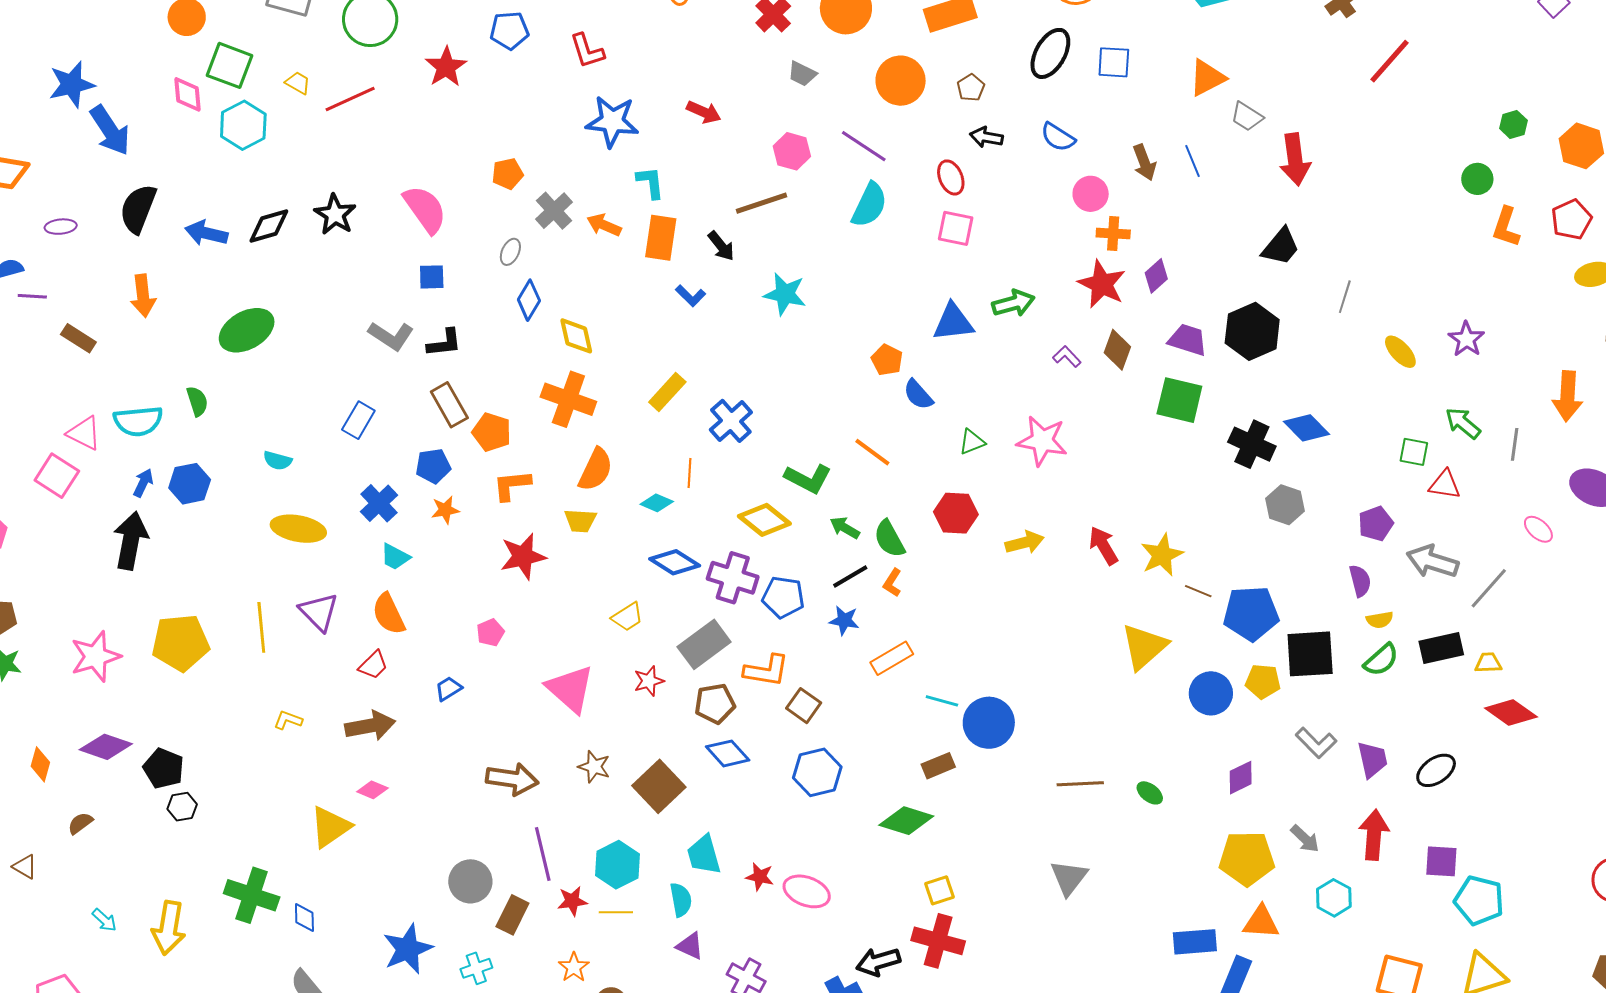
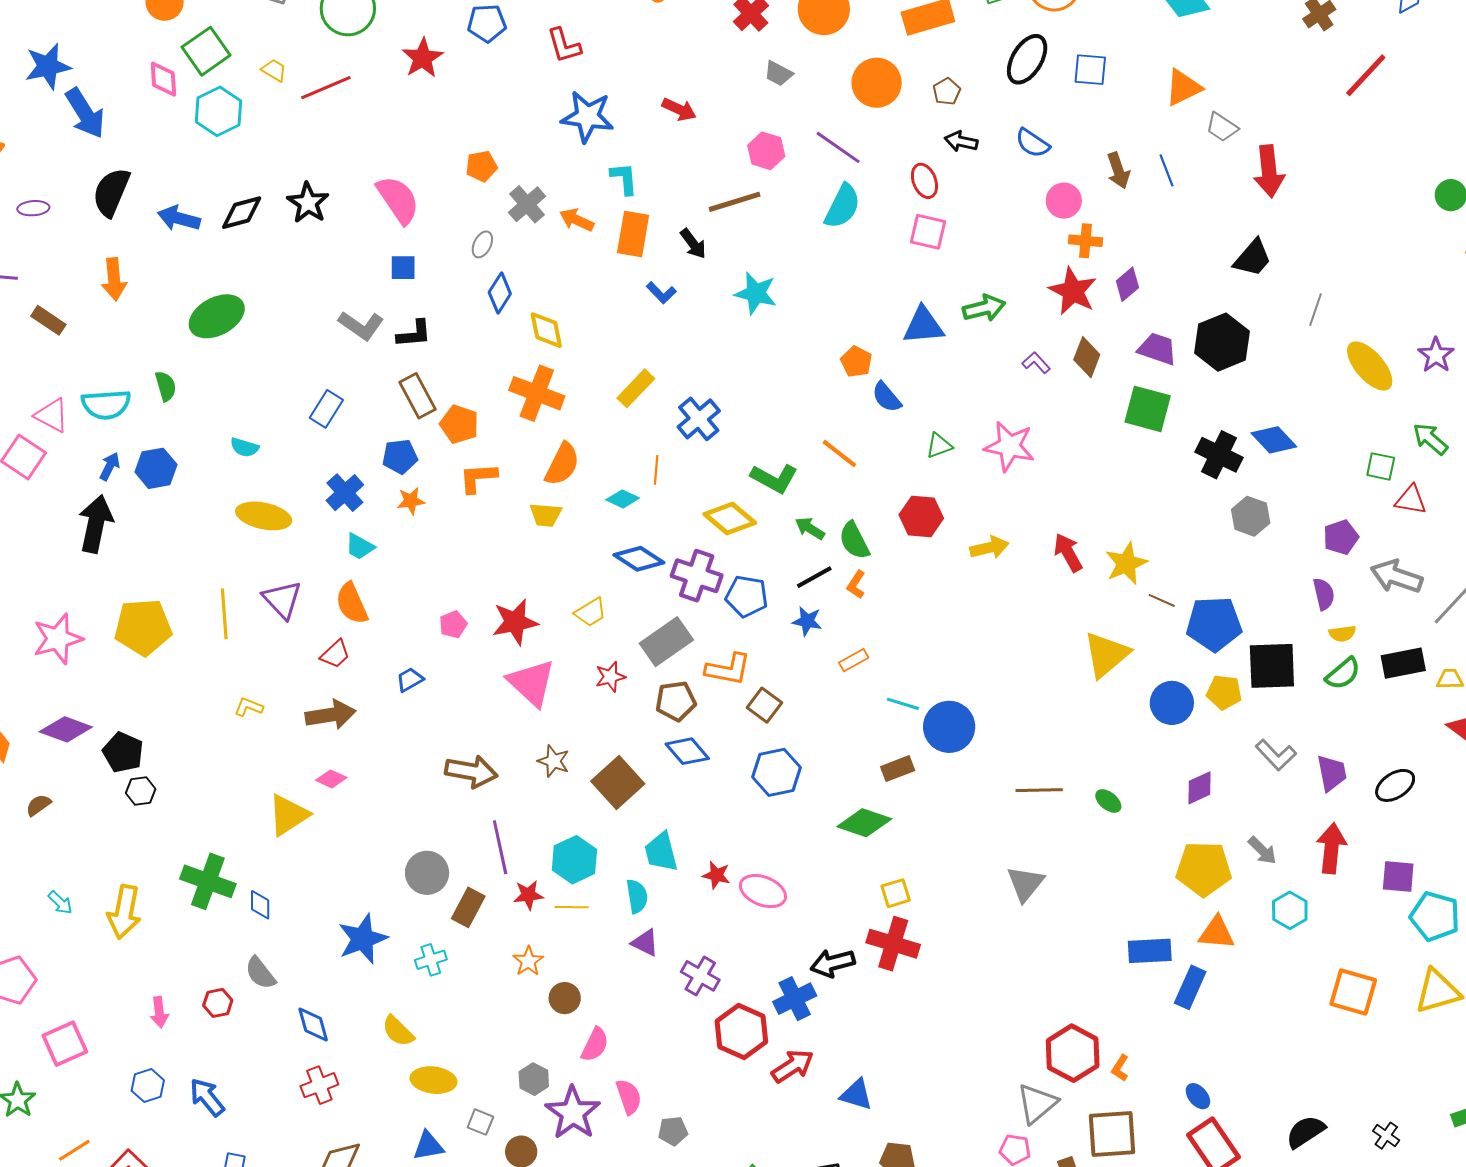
green square: (229, 65) -> (206, 51), turned 33
yellow ellipse: (1400, 352) -> (1370, 366), size x1.5
red star: (523, 556) -> (515, 622), moved
orange rectangle: (892, 658) -> (854, 660), size x0.7

